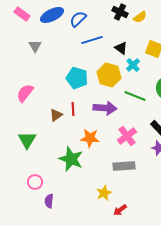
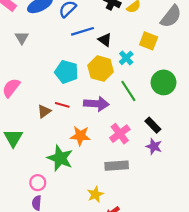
black triangle: (121, 48) -> (105, 40), moved
green line: (135, 96) -> (128, 91), turned 35
red line: (73, 109) -> (62, 105), turned -72
pink circle: (35, 182) -> (38, 183), moved

